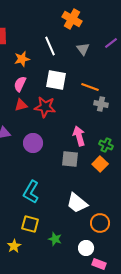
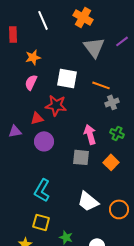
white line: (50, 46) -> (43, 20), moved
gray triangle: (83, 49) -> (94, 47), size x1.6
gray cross: (101, 104) -> (112, 102), turned -32
red triangle: (21, 105) -> (37, 118), moved
green cross: (106, 145) -> (117, 133), moved
orange circle: (100, 223) -> (119, 209), moved

